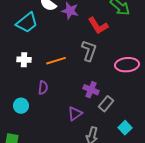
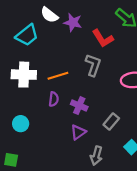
white cross: (24, 60) -> (24, 75), size x1.6
purple semicircle: (43, 88) -> (54, 99), moved
purple cross: (91, 90) -> (79, 106), moved

